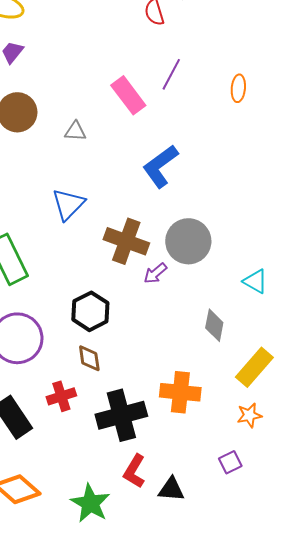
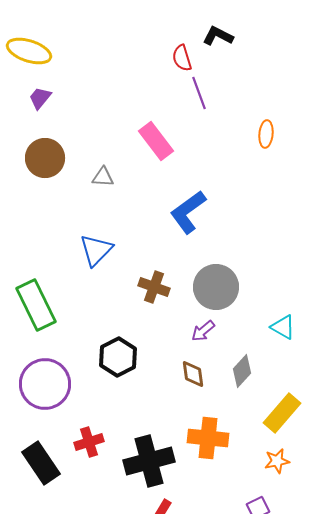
purple line: (171, 74) -> (199, 93), moved, turned -48
brown cross: (126, 241) -> (154, 287), size x0.7
purple arrow: (155, 273) -> (203, 331), moved
gray diamond: (214, 325) -> (242, 371), turned 32
brown diamond: (89, 358) -> (193, 374), moved

